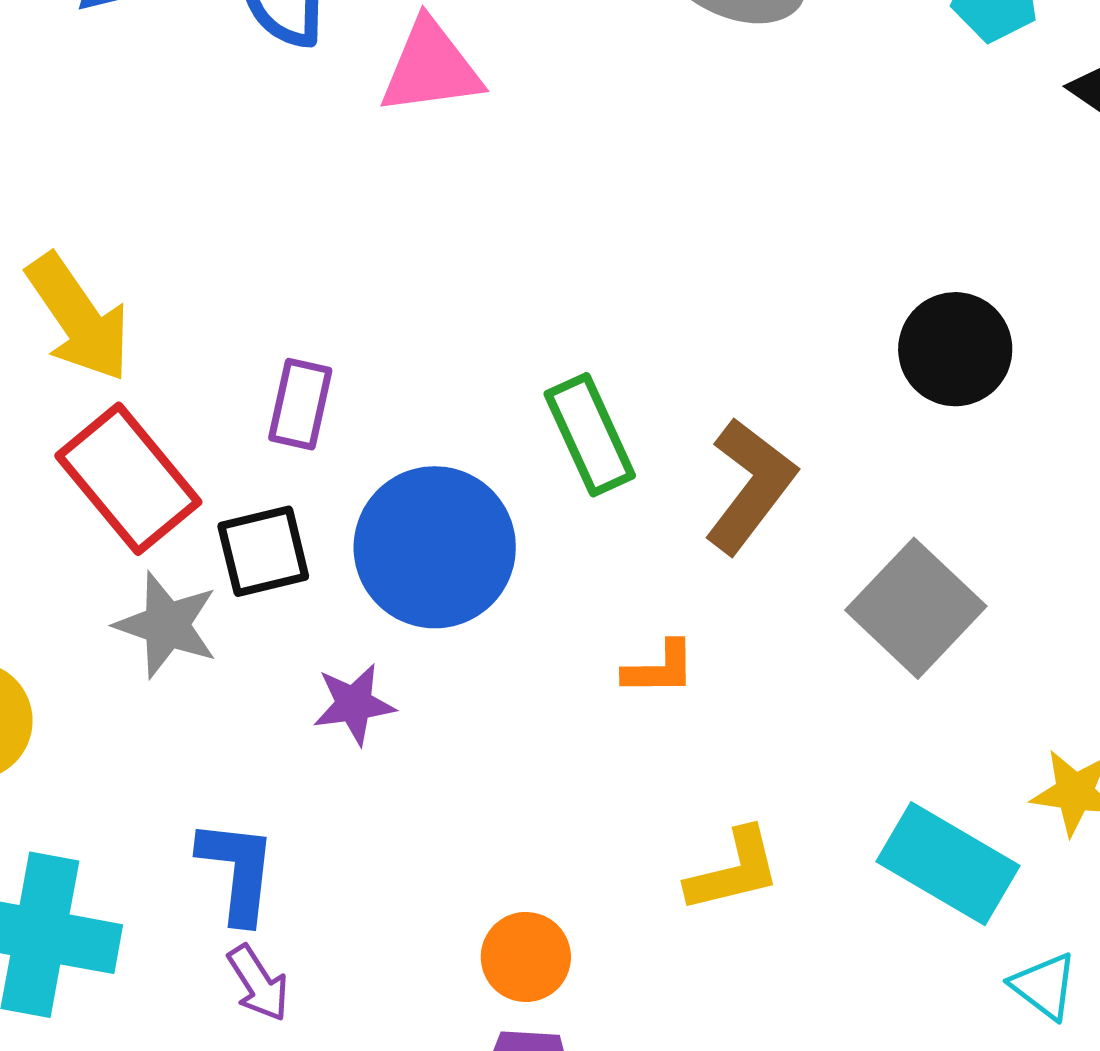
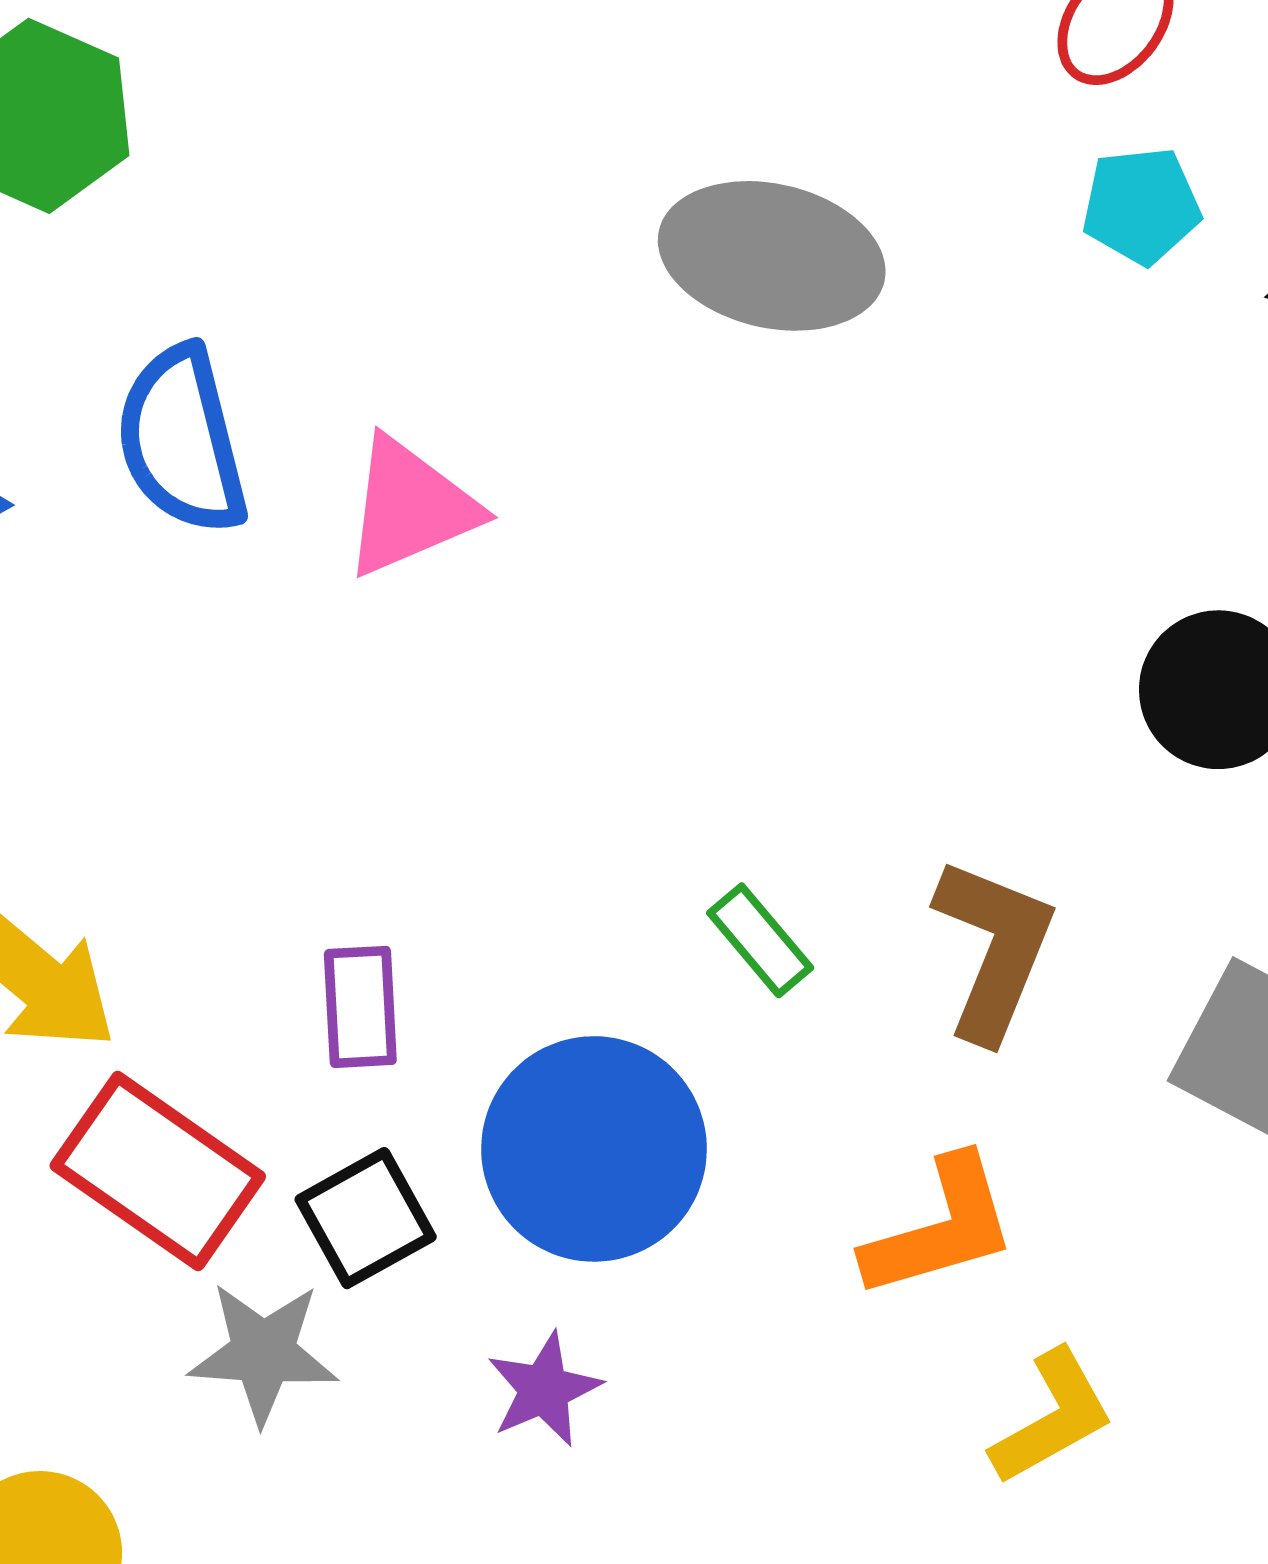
green rectangle: (590, 435) -> (760, 940), size x0.7
orange L-shape: (659, 668) -> (940, 1228), size x1.6
yellow L-shape: (734, 870) -> (1052, 1417), moved

